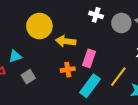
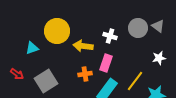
white cross: (96, 15) -> (110, 36), moved
cyan triangle: (15, 56) -> (32, 48), moved
gray square: (28, 77) -> (46, 81), size x1.6

